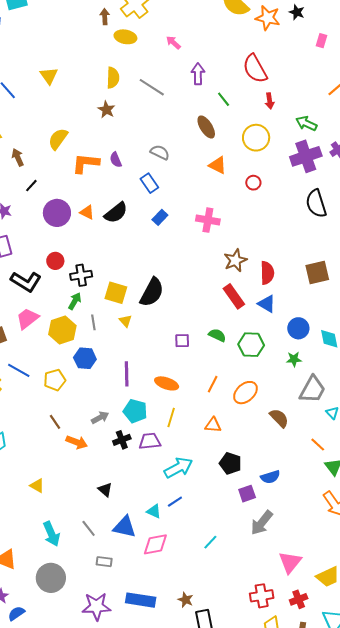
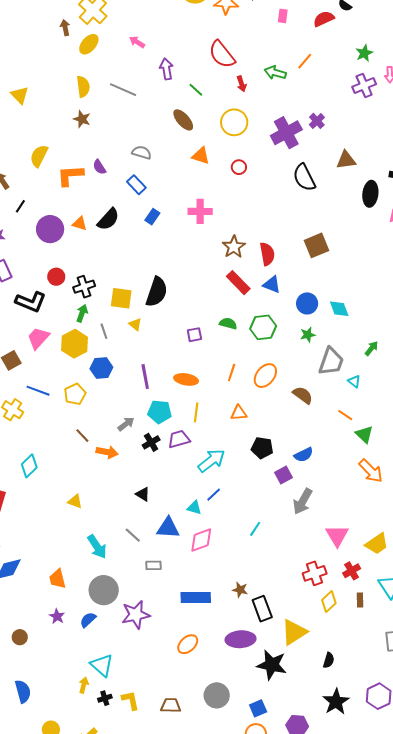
yellow ellipse: (125, 37) -> (89, 44), turned -50
green arrow: (306, 123) -> (275, 73), moved
purple star: (96, 607) -> (136, 615), moved
blue semicircle: (16, 613) -> (88, 620), moved

